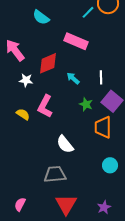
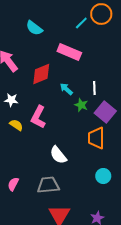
white star: (26, 80) -> (11, 100), moved
green star: (86, 104) -> (81, 105), moved
pink semicircle: (20, 204) -> (13, 184), moved

